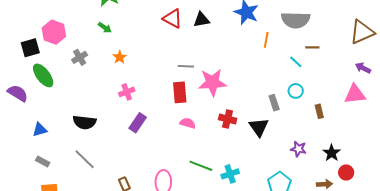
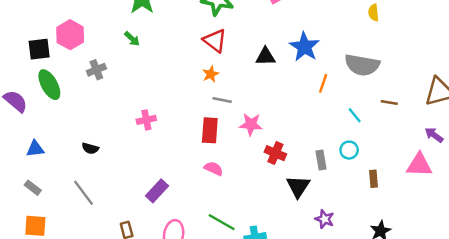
black triangle: (202, 20) -> (265, 57), moved
brown line: (312, 47) -> (389, 103), moved
orange star: (120, 57) -> (211, 74), moved
pink star: (212, 82) -> (251, 124), size x0.7
red cross: (228, 119) -> (275, 153), moved
black semicircle: (85, 122) -> (90, 148), size x0.6
purple rectangle: (138, 123) -> (157, 191), moved
purple star: (298, 149) -> (325, 219), moved

